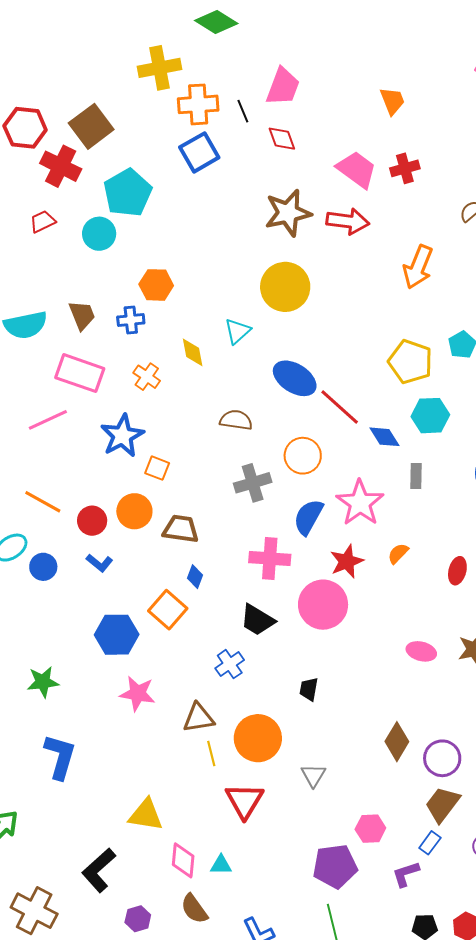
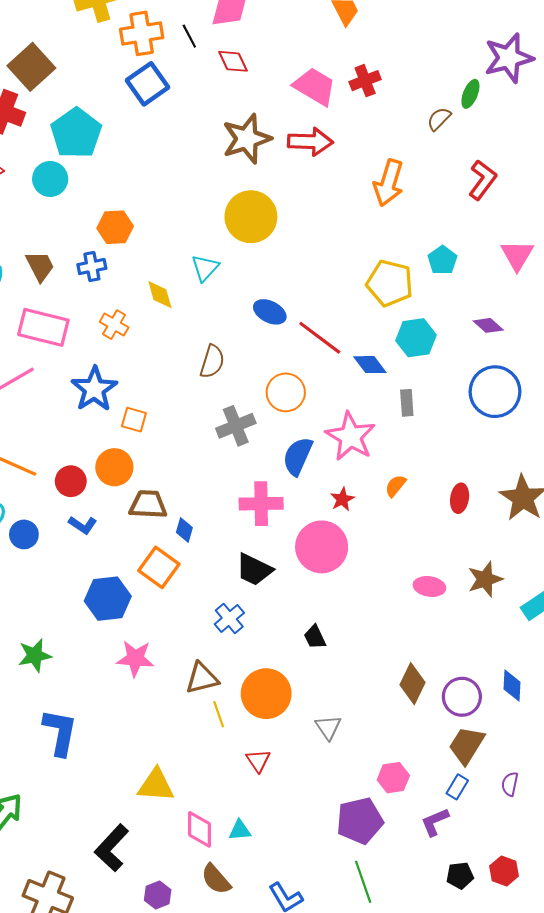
blue ellipse: (295, 378) -> (270, 312), size x0.7
brown semicircle: (236, 420) -> (212, 362), turned 104
brown trapezoid: (181, 529) -> (148, 504), moved
red star: (347, 561) -> (342, 499), size x0.7
black trapezoid: (309, 689) -> (315, 637), turned -30
red triangle: (244, 801) -> (258, 761), size x0.6

